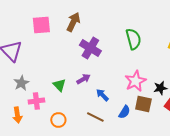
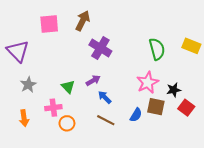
green semicircle: (133, 39) -> (157, 49), moved
blue arrow: (102, 95) -> (105, 97), moved
pink cross: (36, 101) -> (53, 108), moved

